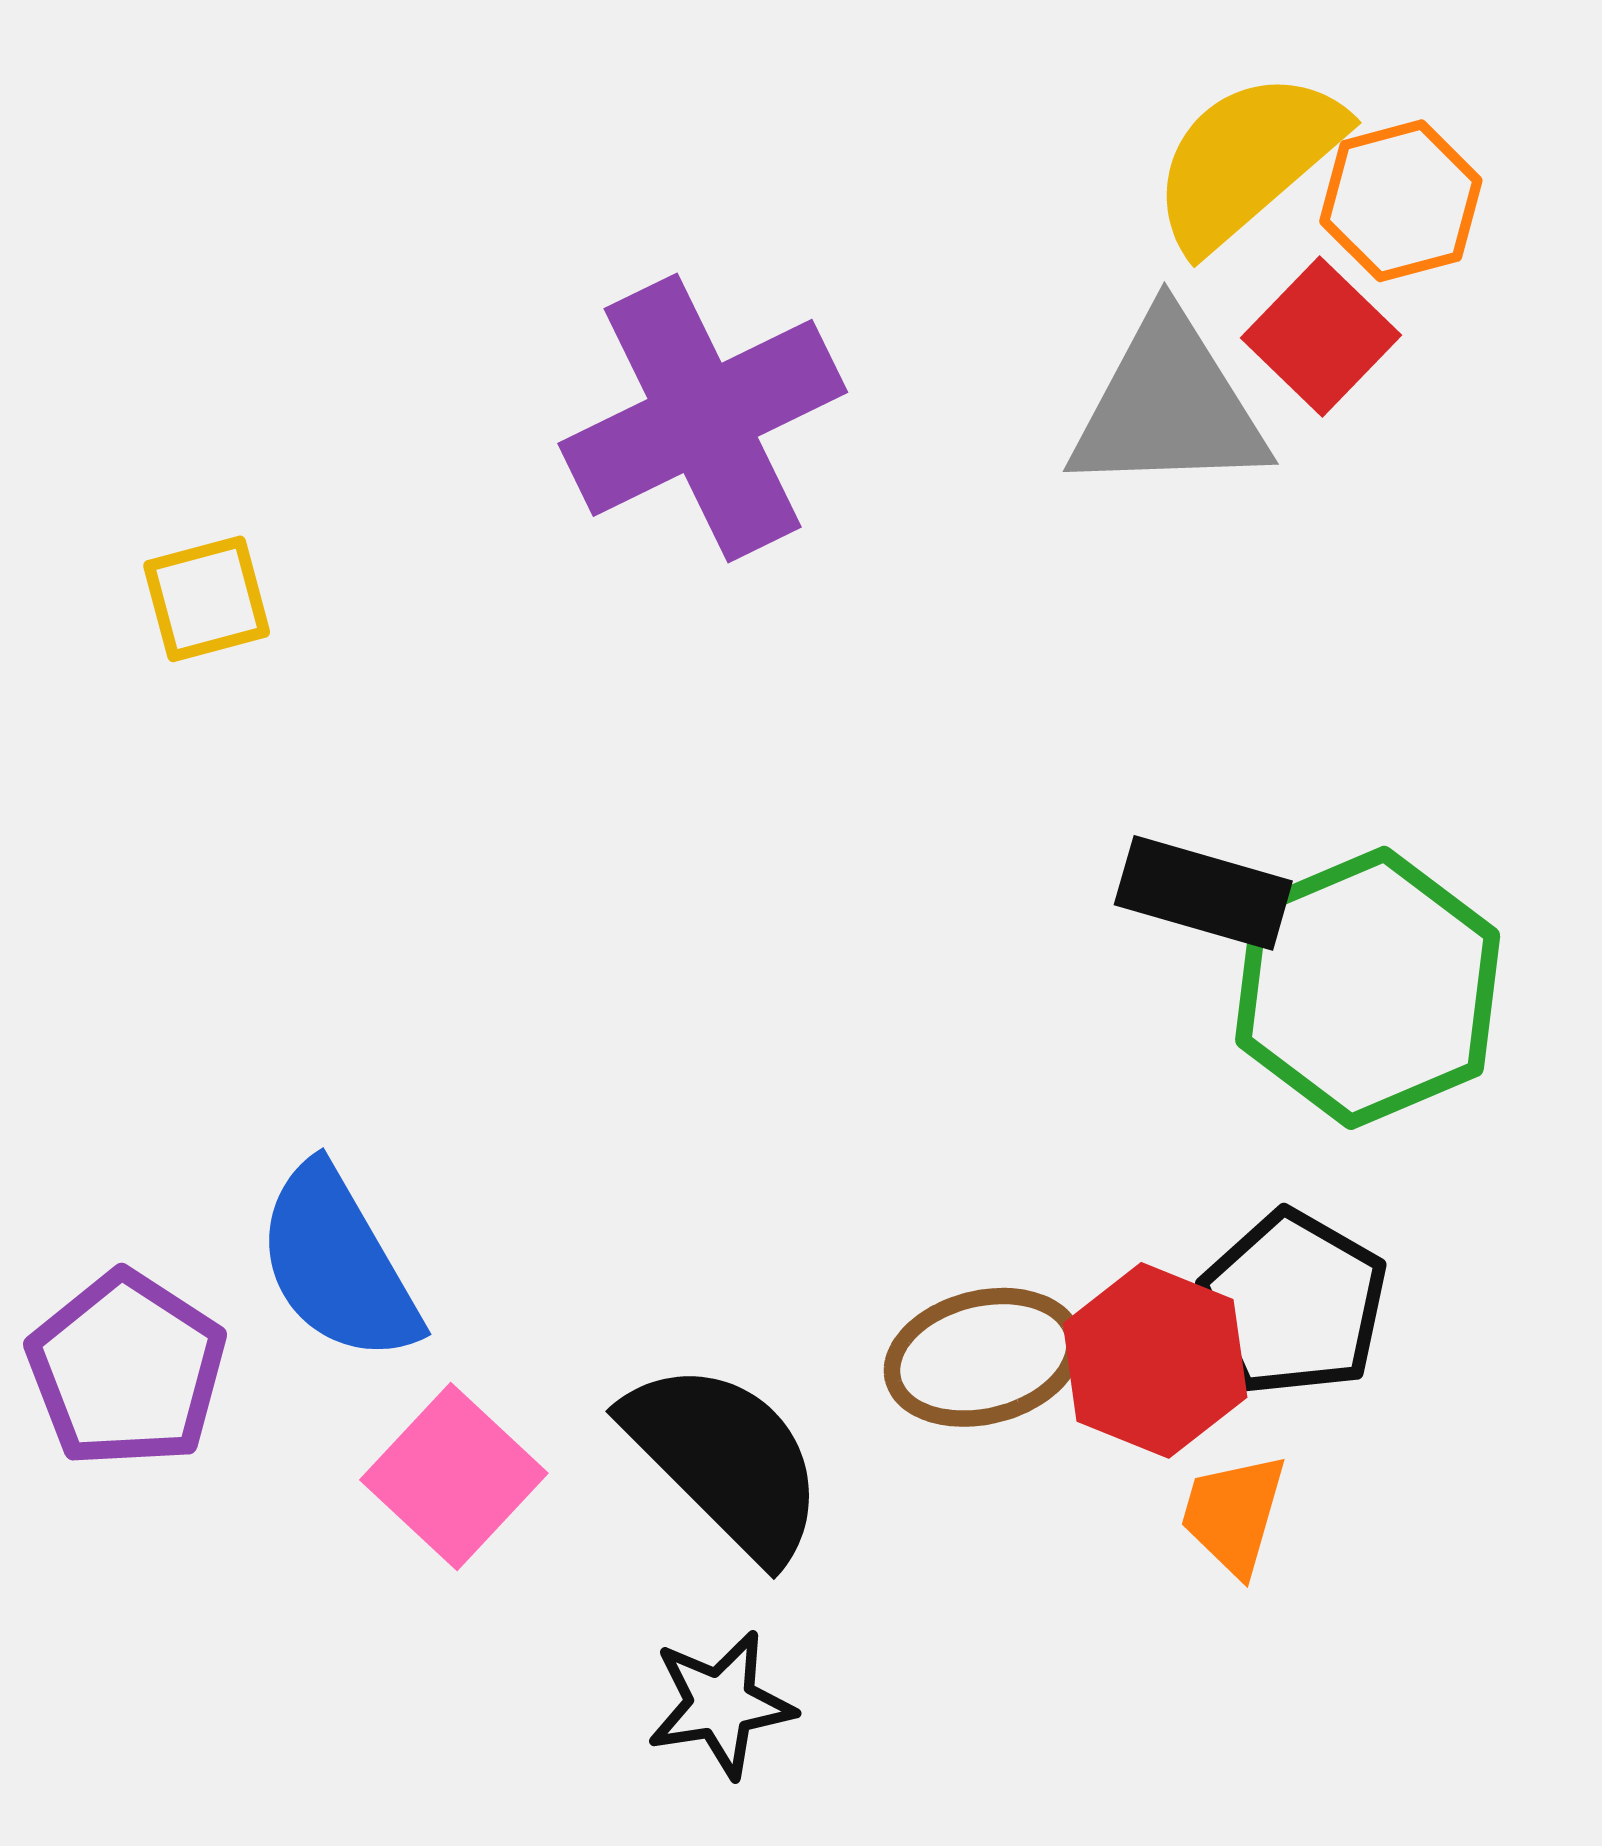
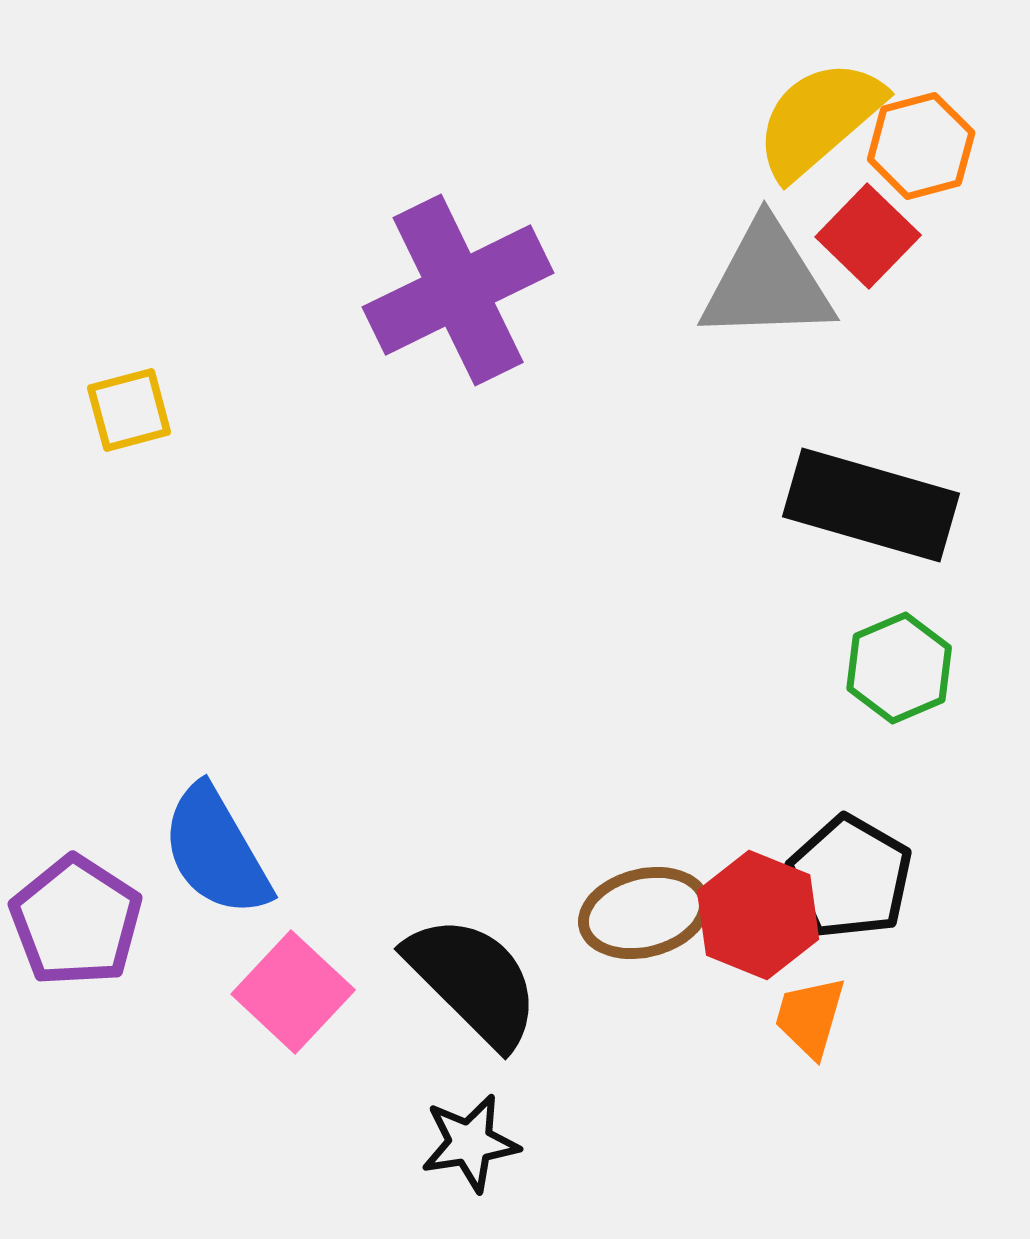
black rectangle: (1203, 893) -> (871, 505), moved, size x1.5
green hexagon: (1368, 988) -> (899, 668), size x0.6

